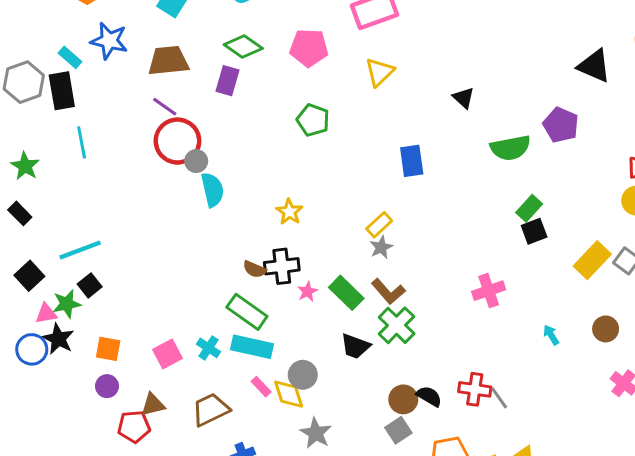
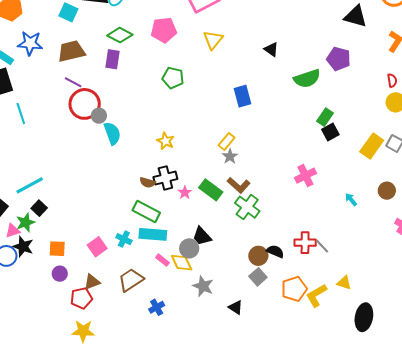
black trapezoid: (355, 346) -> (202, 236), moved, turned 35

